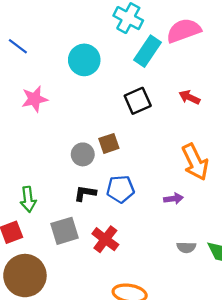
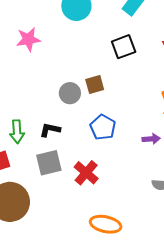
blue pentagon: (120, 189) -> (103, 127), turned 30
black L-shape: (85, 193) -> (50, 130), moved

